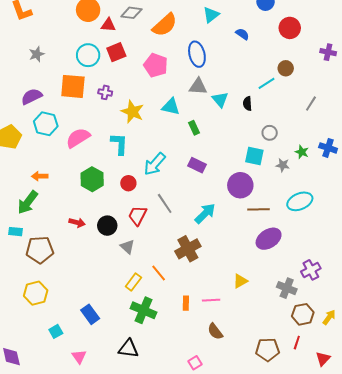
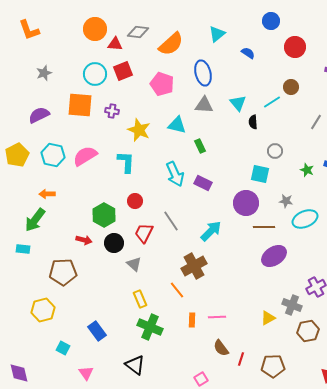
cyan triangle: (220, 100) -> (238, 103), moved
cyan hexagon: (46, 124) -> (53, 155), moved
cyan arrow: (155, 164) -> (175, 174), moved, turned -65
gray star: (283, 165) -> (286, 201), moved
green hexagon: (92, 179) -> (104, 215), moved
brown pentagon: (40, 250) -> (63, 272), moved
orange line: (159, 273) -> (177, 290), moved
yellow triangle: (240, 281) -> (268, 318), moved
yellow rectangle: (133, 282) -> (140, 299), turned -60
cyan square: (56, 331) -> (63, 348), turned -32
red line: (297, 343) -> (241, 359), moved
black triangle: (128, 349) -> (135, 365), turned 30

